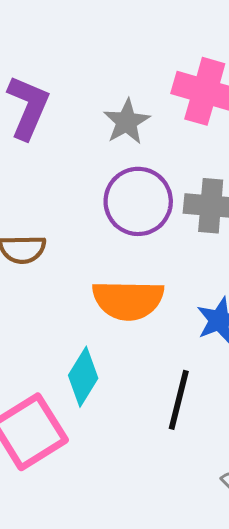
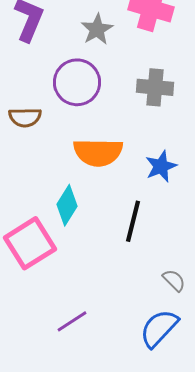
purple circle: (138, 201) -> (77, 82), moved

